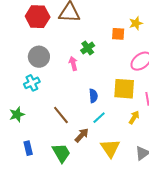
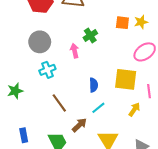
yellow star: (136, 23) -> (141, 22), moved
cyan cross: (32, 83) -> (47, 70), moved
green star: (17, 114) -> (15, 91), moved

